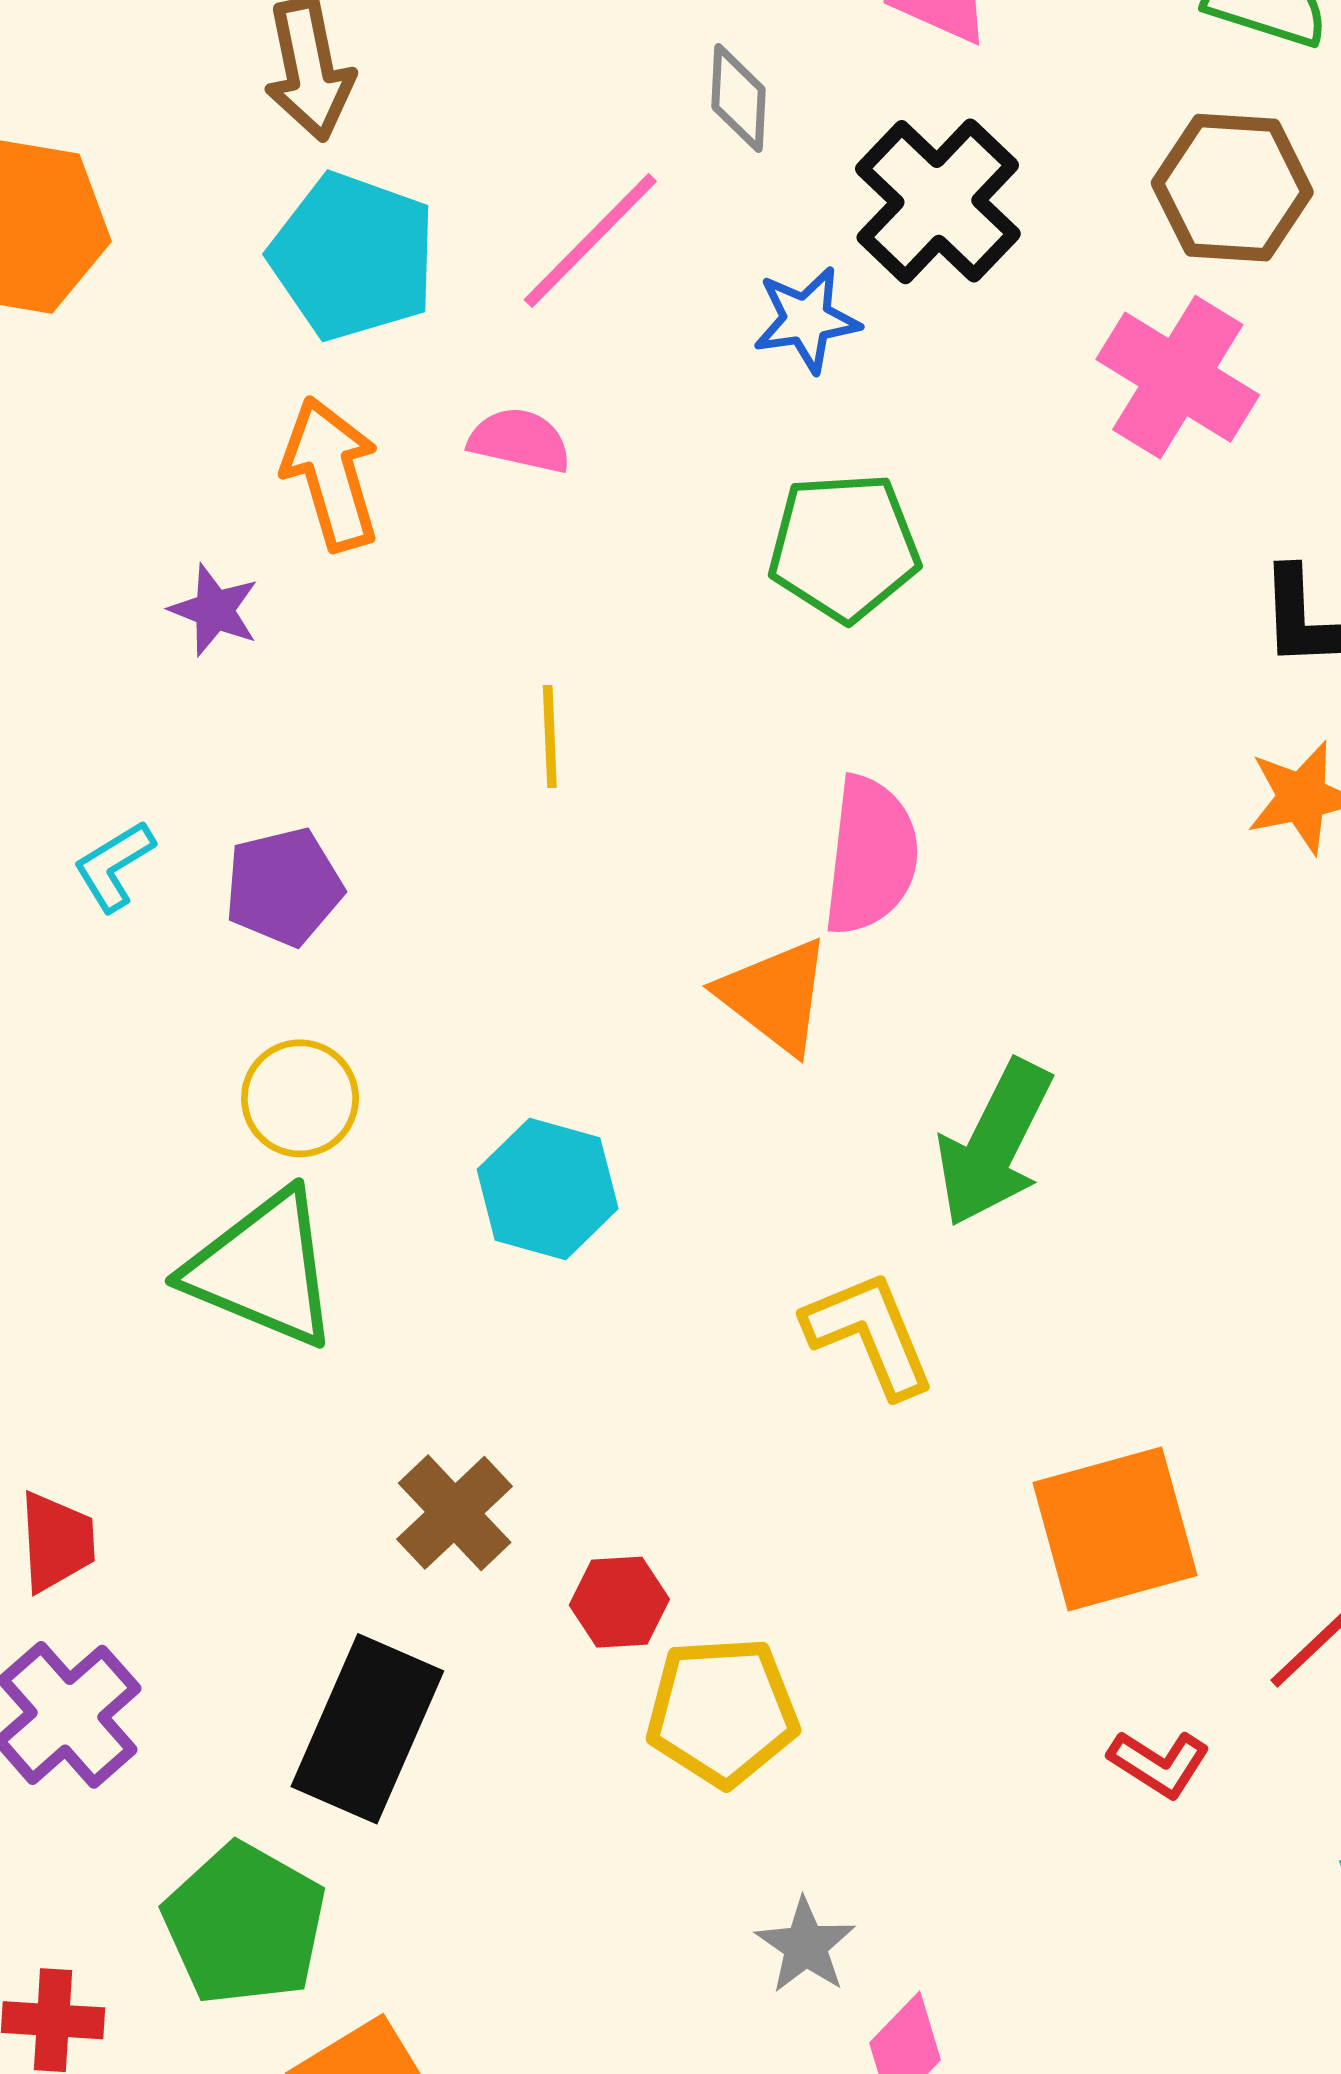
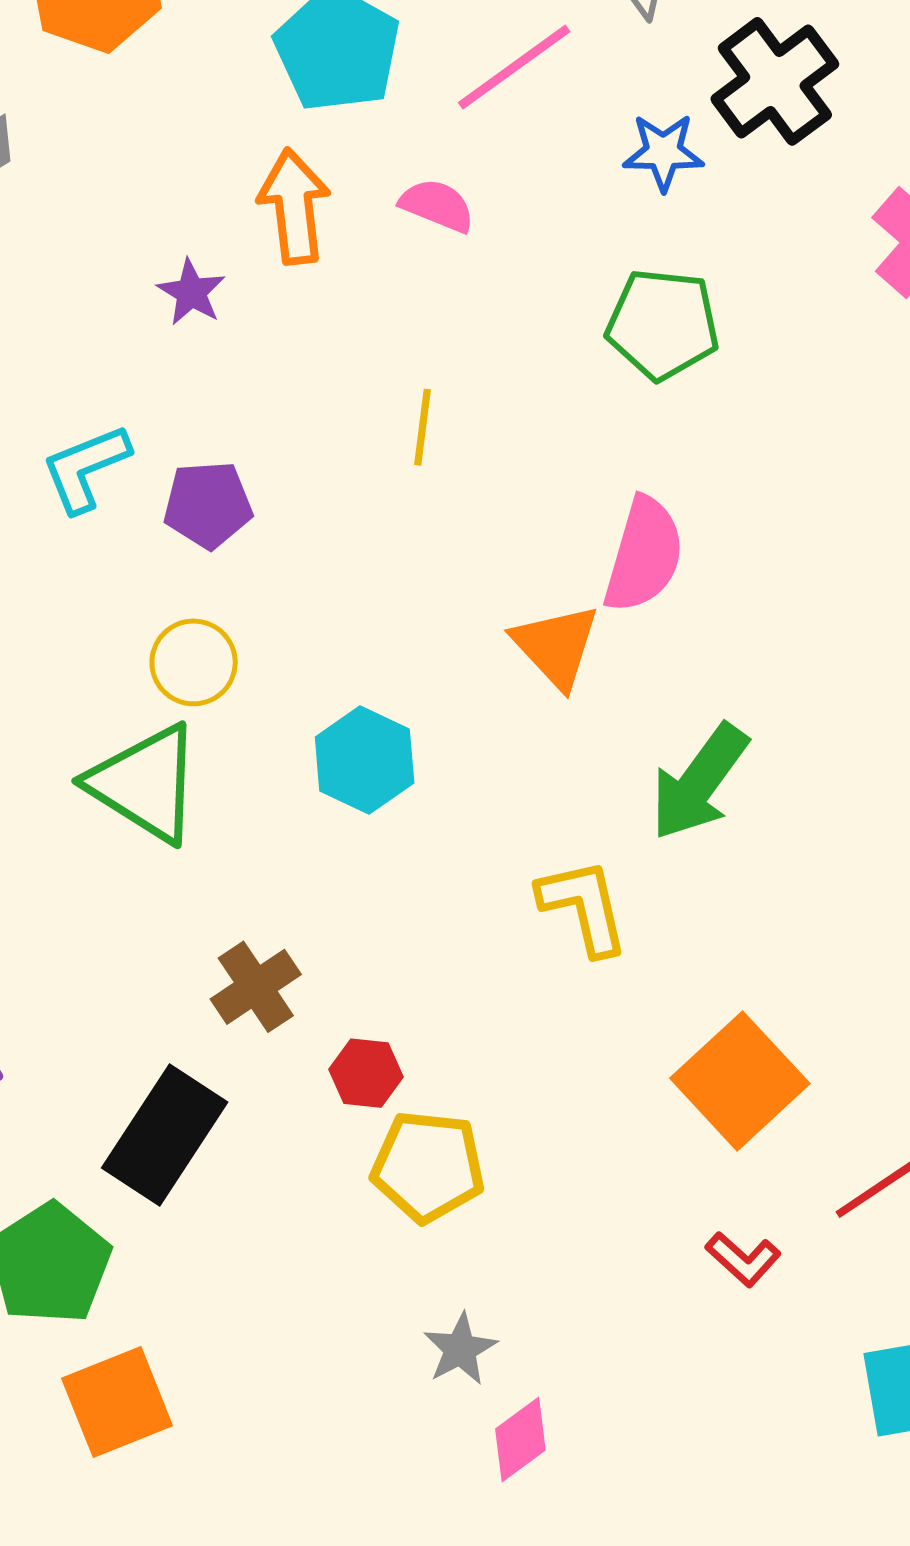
cyan L-shape: (114, 866) -> (86, 468), size x1.4
orange square: (1115, 1529) -> (740, 1081), turned -37

